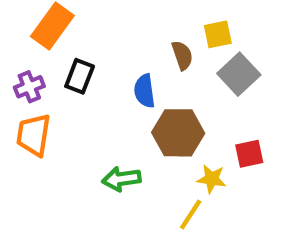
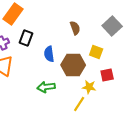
yellow square: (218, 34) -> (96, 52), moved, turned 32
gray square: (239, 74) -> (112, 26), moved
blue semicircle: (145, 91) -> (49, 54), moved

